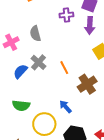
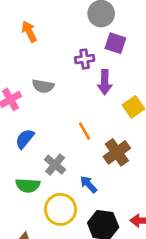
purple arrow: (90, 25) -> (105, 82), moved
gray semicircle: (35, 34) -> (43, 86), turned -63
gray cross: (38, 62) -> (55, 165), moved

